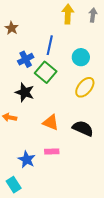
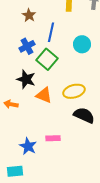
brown star: (12, 28) -> (29, 15), moved
yellow ellipse: (85, 87) -> (74, 91), moved, turned 35
orange triangle: (51, 122) -> (44, 95), moved
cyan rectangle: (14, 185) -> (15, 171), turned -63

